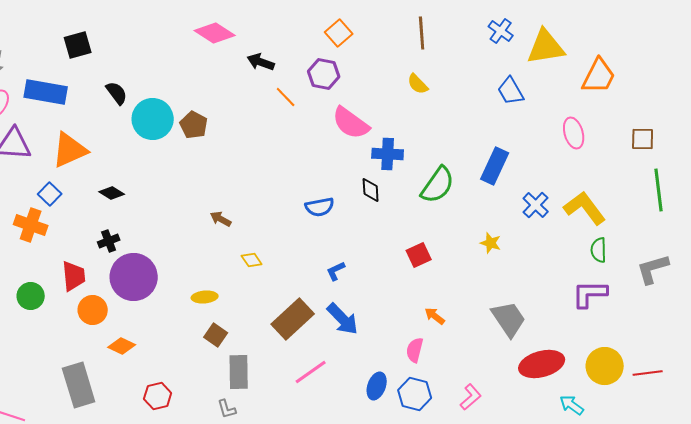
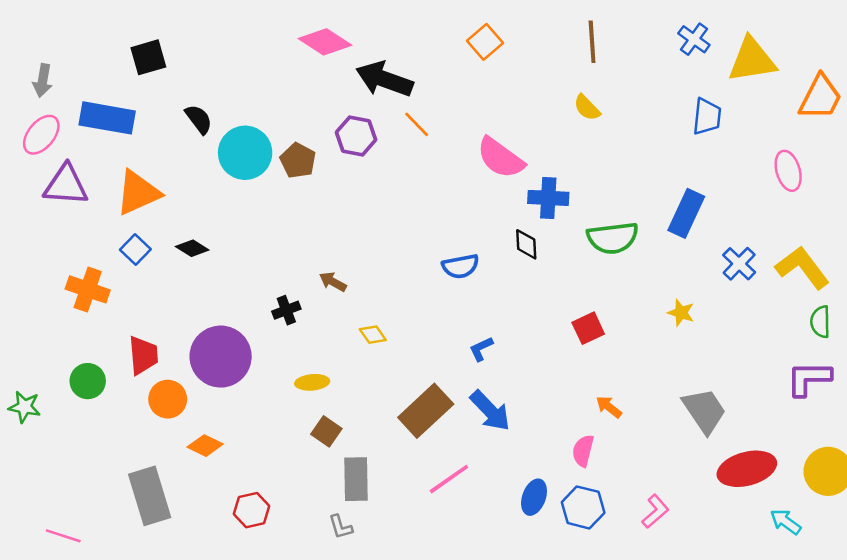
black arrow: (261, 62) -> (384, 79), size x1.6
purple hexagon: (324, 74) -> (356, 136), moved
blue trapezoid: (511, 91) -> (707, 117), turned -144
green semicircle: (438, 185) -> (613, 238), turned 48
blue square: (50, 194) -> (135, 249), moved
black cross: (109, 241) -> (286, 310), moved

